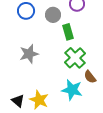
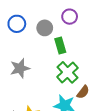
brown semicircle: (90, 77) -> (83, 92), turned -104

